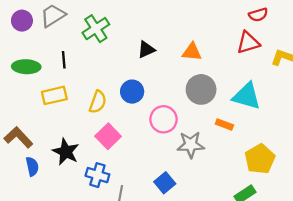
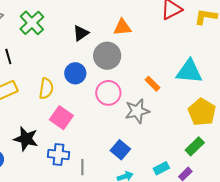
gray circle: (201, 89) -> (107, 56), moved
cyan triangle: (247, 96) -> (189, 71), moved
orange rectangle: (224, 124) -> (153, 84), moved, turned 35

